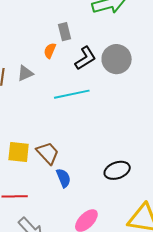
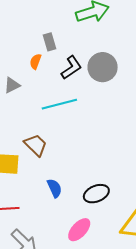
brown trapezoid: (48, 153) -> (36, 145), moved
black ellipse: (117, 170) -> (96, 194), moved

